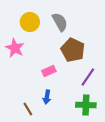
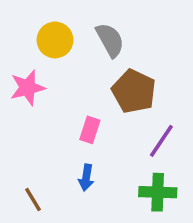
pink star: (15, 48) -> (27, 88), turned 30
pink rectangle: (49, 71) -> (90, 130), turned -48
brown line: (28, 109) -> (33, 200), moved

